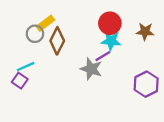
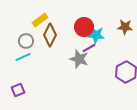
red circle: (110, 23) -> (84, 27), moved
gray circle: (35, 34) -> (26, 41), moved
purple square: (20, 81) -> (18, 90), moved, turned 32

